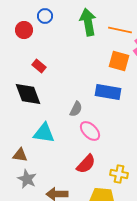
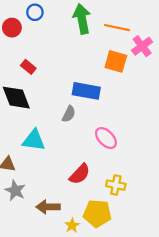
blue rectangle: (108, 92) -> (86, 91), moved
pink ellipse: (90, 131) -> (106, 138), moved

